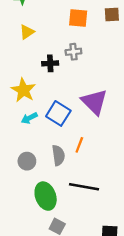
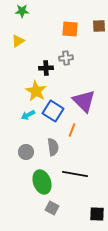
yellow triangle: (27, 32) -> (18, 41), moved
yellow star: (23, 90) -> (36, 91), moved
orange line: (79, 145) -> (72, 130), moved

